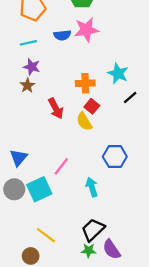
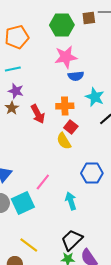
blue semicircle: (62, 35) -> (76, 76), moved
red arrow: (56, 108) -> (38, 114), moved

